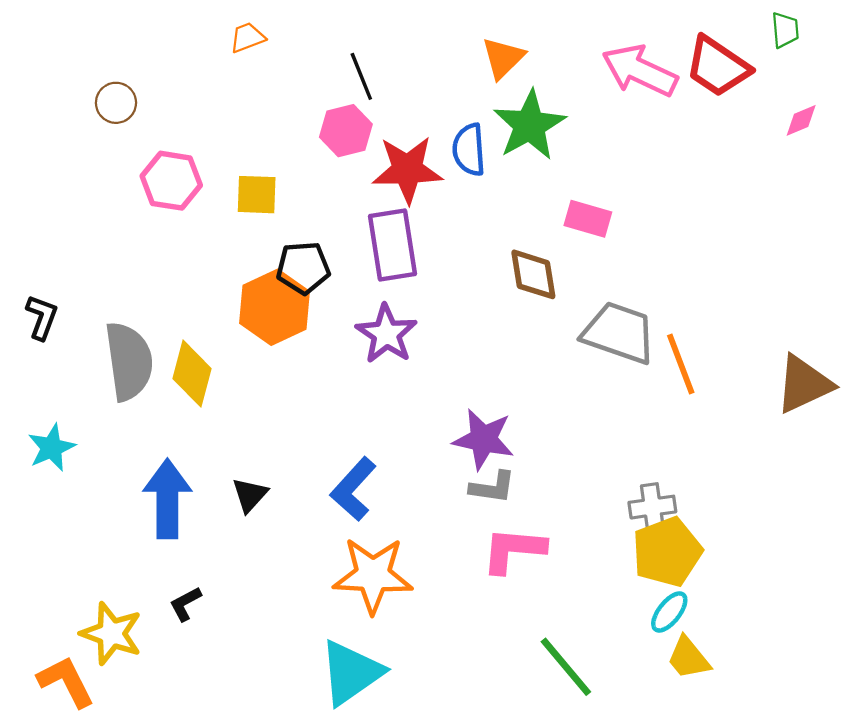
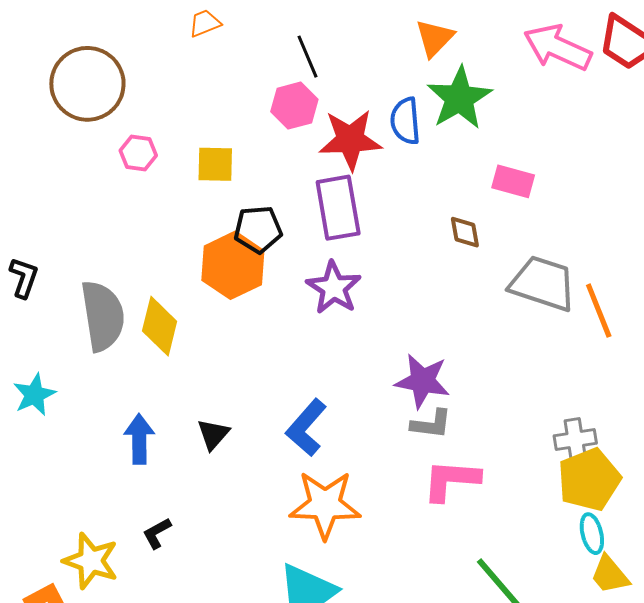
brown circle: (116, 103) -> (87, 84), size x2.0
pink hexagon: (171, 181) -> (138, 153), size x0.7
brown diamond: (533, 274) -> (465, 232), size x0.7
blue arrow: (167, 499) -> (139, 439), size x0.7
cyan ellipse: (669, 612) -> (592, 534), turned -51

